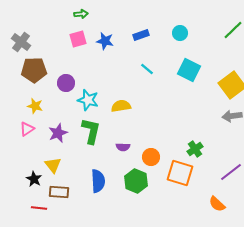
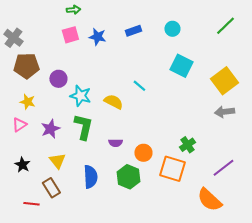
cyan line: (147, 69) -> (139, 86), moved
yellow semicircle: (121, 106) -> (113, 102), turned 36
yellow triangle: (53, 165) -> (57, 161), moved
black star: (34, 179) -> (22, 165), moved
brown rectangle: (59, 192) -> (51, 188), turned 54
orange semicircle: (217, 204) -> (209, 200), size x1.5

